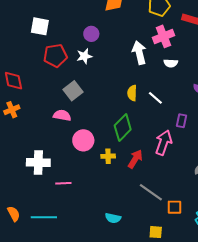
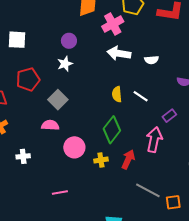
pink cross: (164, 36) -> (113, 24), moved
white arrow: (139, 53) -> (119, 53), turned -60
red pentagon: (55, 56) -> (28, 79), moved
purple rectangle: (181, 121) -> (169, 116), turned 48
white cross: (38, 163) -> (23, 156), moved, size x0.6

